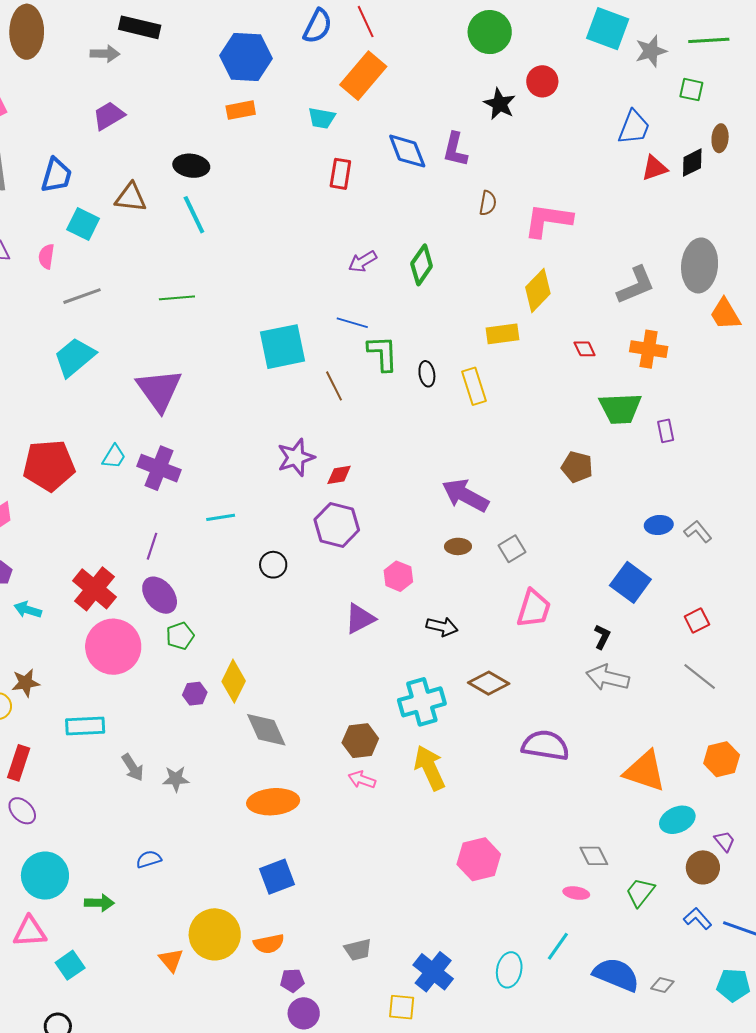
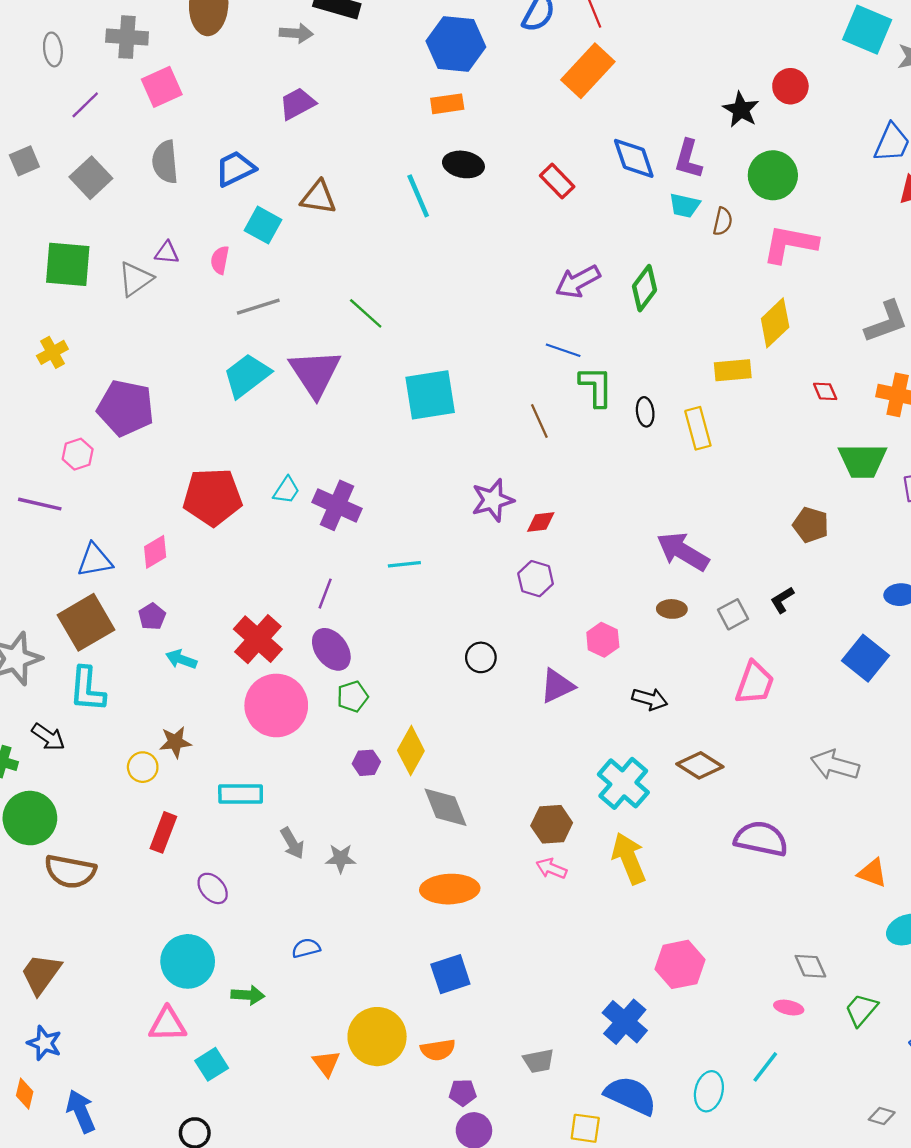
green circle: (490, 32) -> (773, 175), moved
cyan trapezoid: (322, 118) -> (685, 205), moved
black ellipse: (191, 166) -> (463, 164), moved
red rectangle: (340, 174) -> (557, 181), turned -56
blue trapezoid: (56, 175) -> (235, 169), turned -135
cyan line: (194, 215) -> (418, 196), moved
purple arrow: (363, 262) -> (578, 282), size x1.4
green line: (177, 298) -> (366, 313), turned 44
cyan square: (283, 347) -> (430, 395), moved
purple triangle: (159, 390) -> (315, 373), moved
purple hexagon: (337, 525) -> (536, 579), size x0.7
black circle: (273, 565) -> (481, 657), moved
black L-shape: (602, 637) -> (782, 600), moved, turned -150
cyan cross: (422, 702) -> (623, 783), turned -36
orange triangle: (645, 771) -> (872, 873), size x0.6
purple ellipse: (22, 811) -> (213, 888), moved
blue cross: (433, 972) -> (625, 1022), moved
blue semicircle: (616, 975) -> (630, 1096), moved

